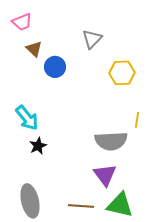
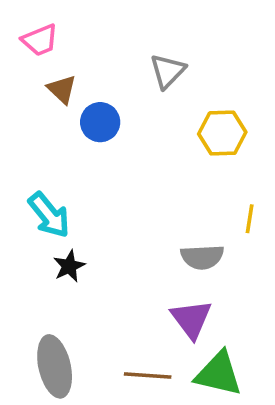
gray semicircle: (111, 141) -> (202, 257), size x0.7

